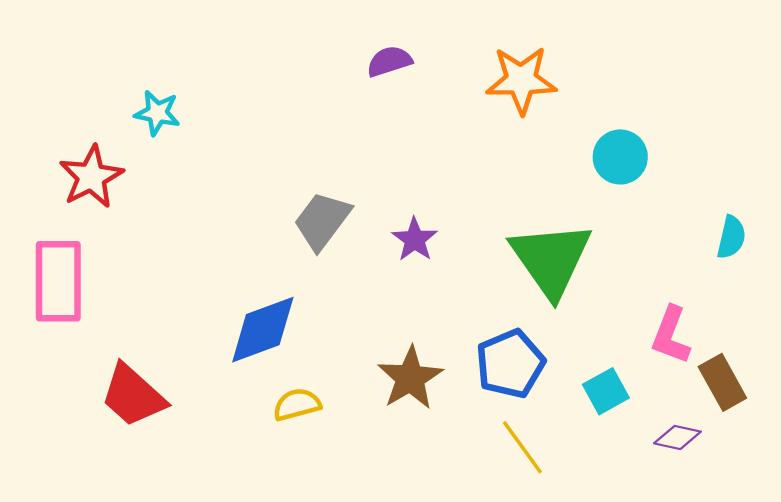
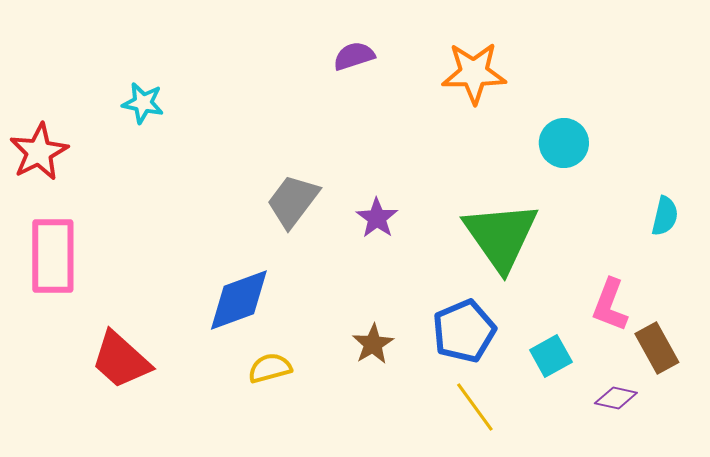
red star: (91, 177) -> (39, 152), moved
brown star: (410, 378) -> (373, 344), size x0.7

